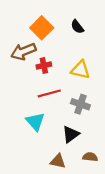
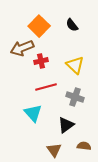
yellow triangle: (80, 70) -> (75, 65), turned 30
brown triangle: (58, 161) -> (54, 150), turned 42

